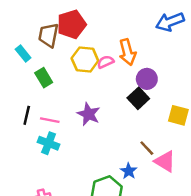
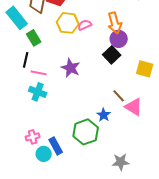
orange arrow: (127, 52) -> (115, 23), moved
cyan rectangle: (23, 53) -> (17, 18), size x1.6
black line: (27, 115) -> (26, 60), moved

